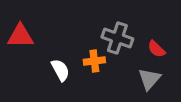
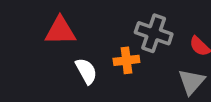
red triangle: (20, 36) -> (60, 31), moved

